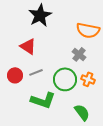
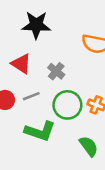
black star: (40, 15) -> (36, 25), turned 30
gray cross: (79, 54) -> (56, 71), moved

